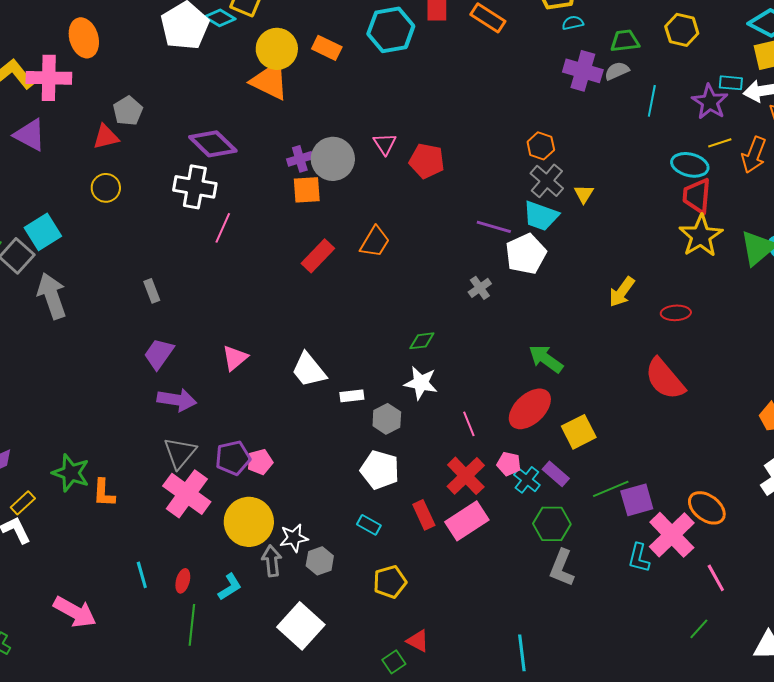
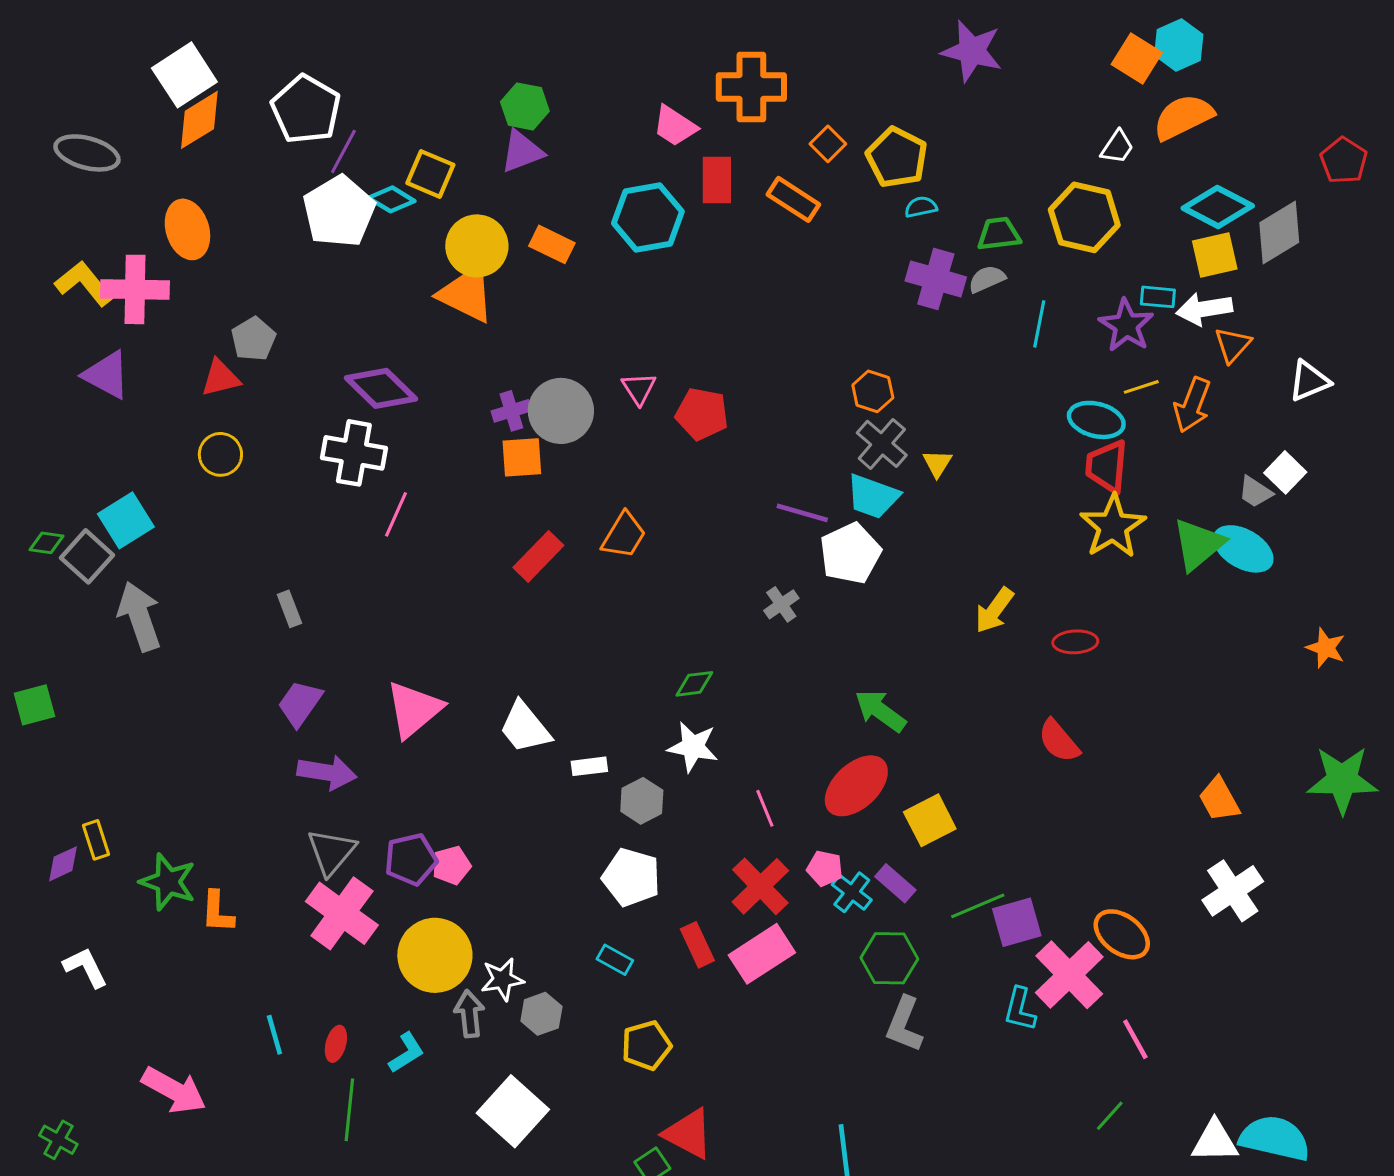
yellow hexagon: (682, 30) -> (1084, 217), size x1.4
pink triangle: (235, 358) -> (414, 709), size x1.5
red semicircle: (665, 379) -> (1059, 741), size x0.7
yellow rectangle: (23, 503) -> (96, 840), moved, turned -65
red triangle: (418, 641) -> (688, 1134), size x1.5

